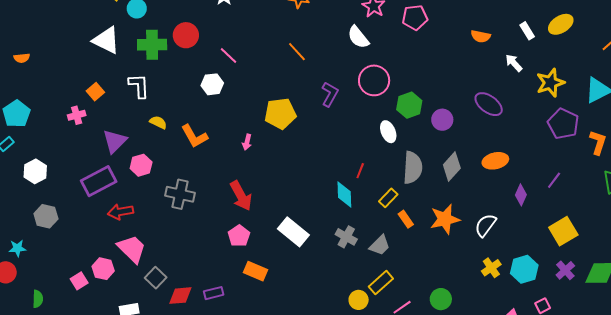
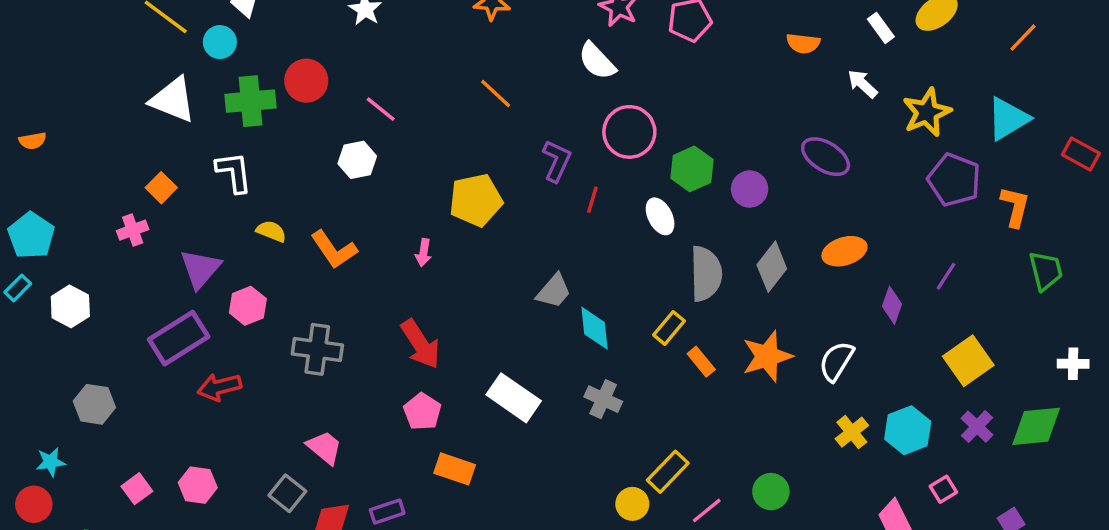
white hexagon: (35, 171) -> (70, 306), moved
red line: (360, 171) -> (592, 200), moved
gray trapezoid: (380, 245) -> (554, 291), moved
pink trapezoid: (132, 249) -> (324, 447), moved, size x0.7
pink square: (79, 281) -> (137, 489), moved

